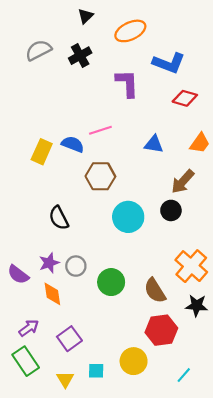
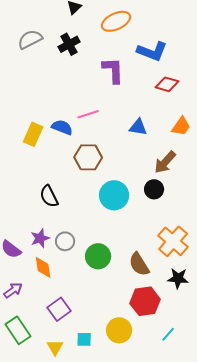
purple arrow: (29, 328) -> (13, 290), moved
cyan line: (184, 375) -> (168, 334), moved

